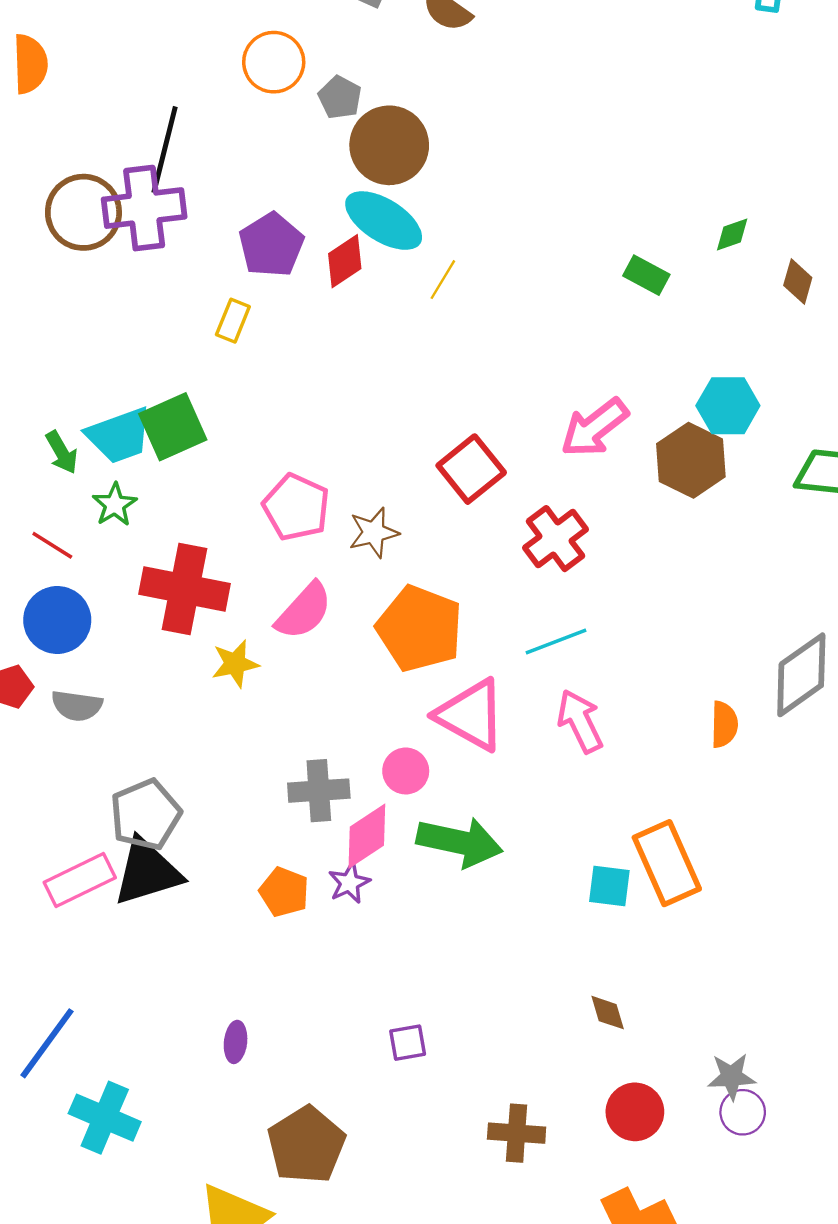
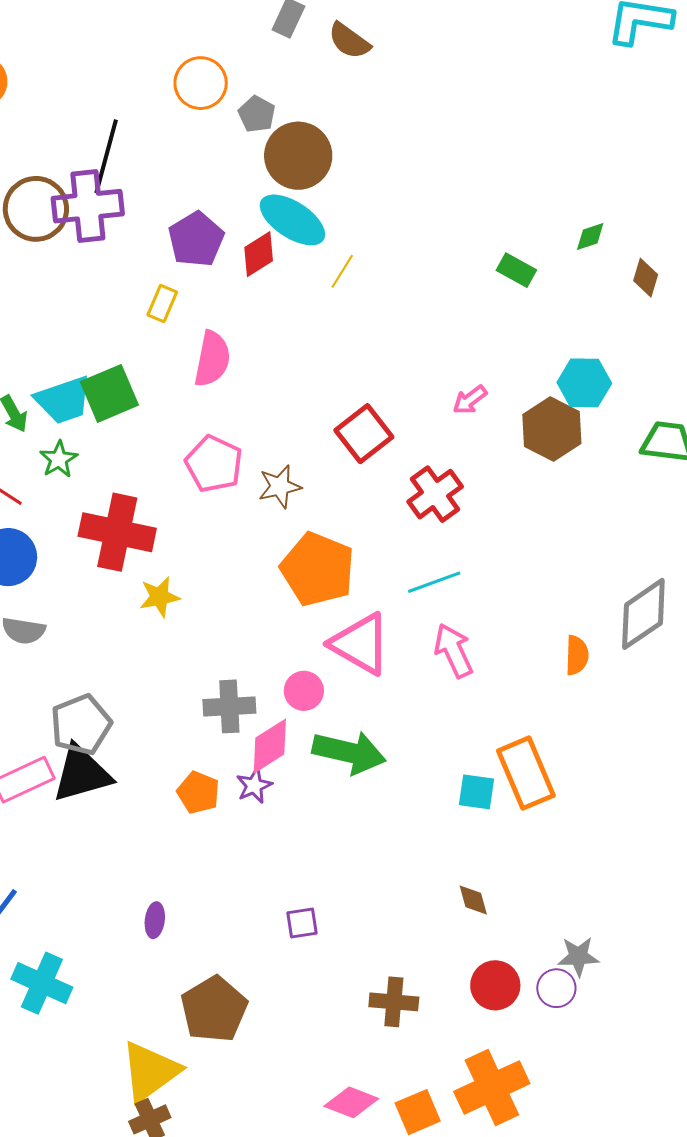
pink arrow: (594, 428) -> (470, 400), size x0.6
pink semicircle: (304, 611) -> (212, 359), moved, turned -32
purple circle: (743, 1112) -> (556, 988), moved

